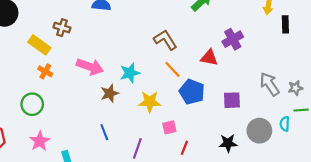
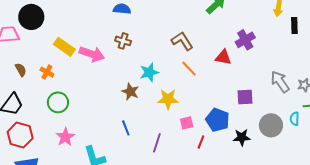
brown cross: (62, 28) -> (123, 41), moved
pink arrow: (90, 67) -> (92, 54), moved
orange cross: (45, 71) -> (47, 72), moved
blue pentagon: (192, 92) -> (217, 120), moved
brown star: (110, 93) -> (130, 92), turned -30

